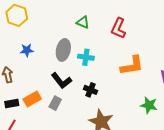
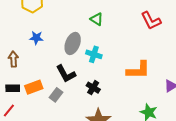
red L-shape: (118, 28) -> (151, 21), moved, turned -60

